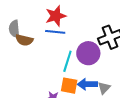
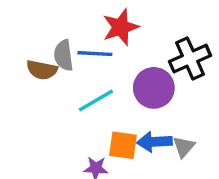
red star: (56, 16) -> (121, 27), moved
gray semicircle: (14, 29) -> (64, 55), moved
cyan line: (67, 61) -> (96, 101), moved, turned 45

